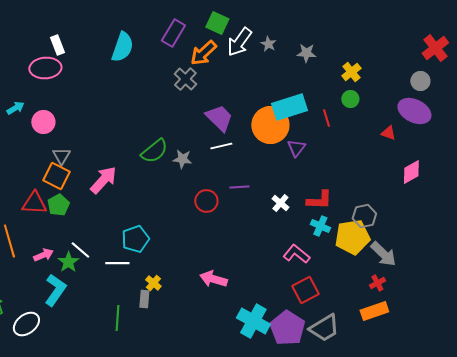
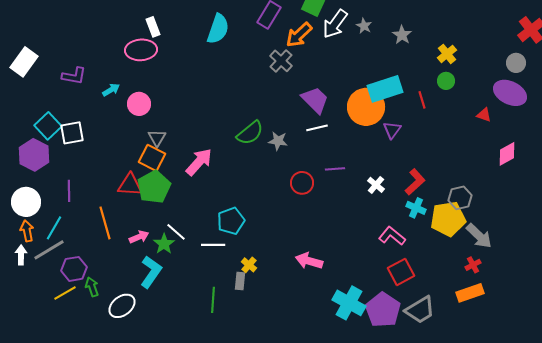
gray star: (306, 53) -> (402, 35), turned 30
red L-shape: (319, 200) -> (415, 182), turned -44
green pentagon: (58, 205) -> (154, 187), size x1.5

